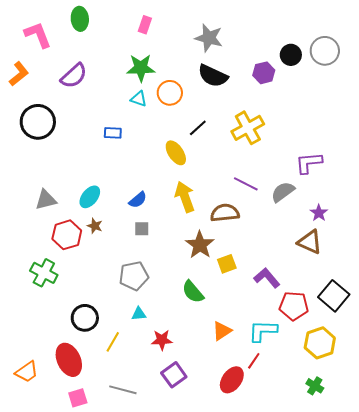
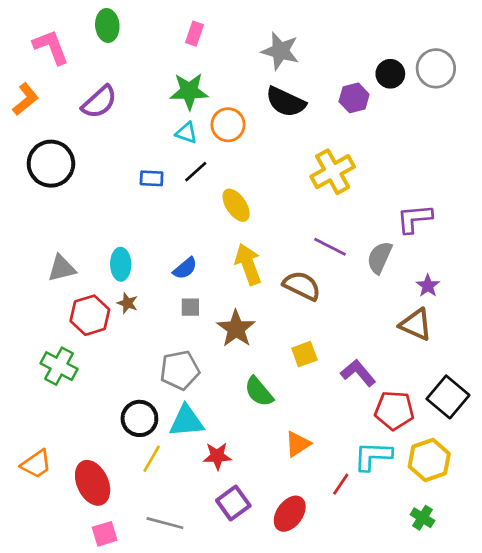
black line: (198, 128) -> (196, 172), moved
gray semicircle: (283, 192) -> (380, 258), turned -30
cyan ellipse: (90, 197) -> (121, 264), turned -40
brown semicircle: (225, 213) -> (302, 286), turned 32
brown star: (200, 245) -> (236, 329), moved
cyan triangle: (139, 314) -> (186, 421), size x1.8
black circle: (85, 318) -> (139, 418), moved
cyan L-shape: (263, 331) -> (373, 456), moved
orange trapezoid: (27, 372) -> (36, 464), moved
red ellipse: (232, 380) -> (290, 514), moved

